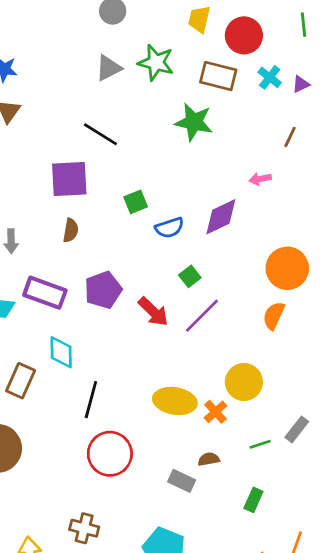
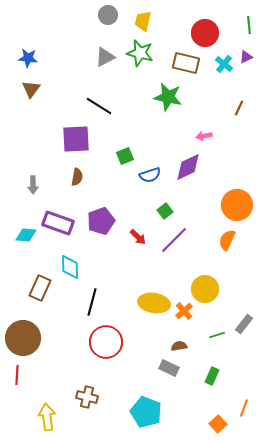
yellow trapezoid: (199, 19) -> (143, 21), moved
purple triangle: (301, 84) -> (246, 57), moved
pink arrow: (260, 179) -> (204, 136), moved
red arrow: (153, 312) -> (138, 237), size x0.7
gray rectangle: (182, 481) -> (169, 368), moved

